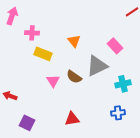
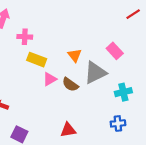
orange triangle: (74, 41) -> (75, 55), moved
pink triangle: (53, 81) -> (50, 79), moved, turned 32

